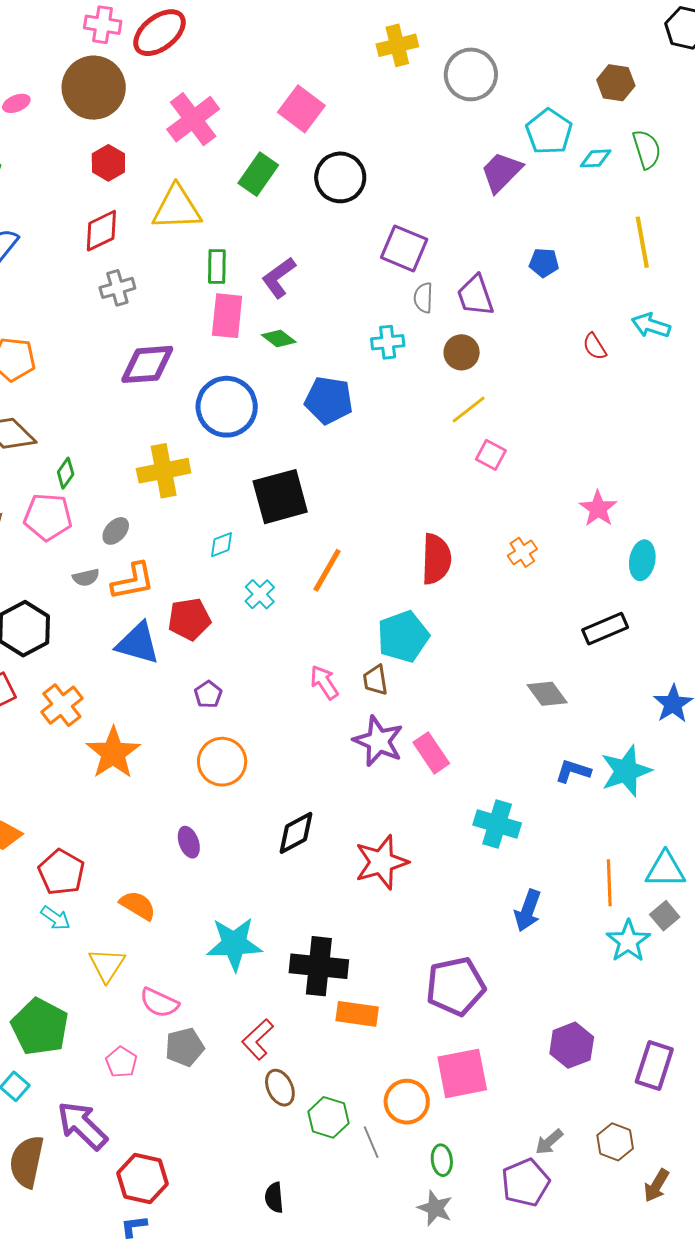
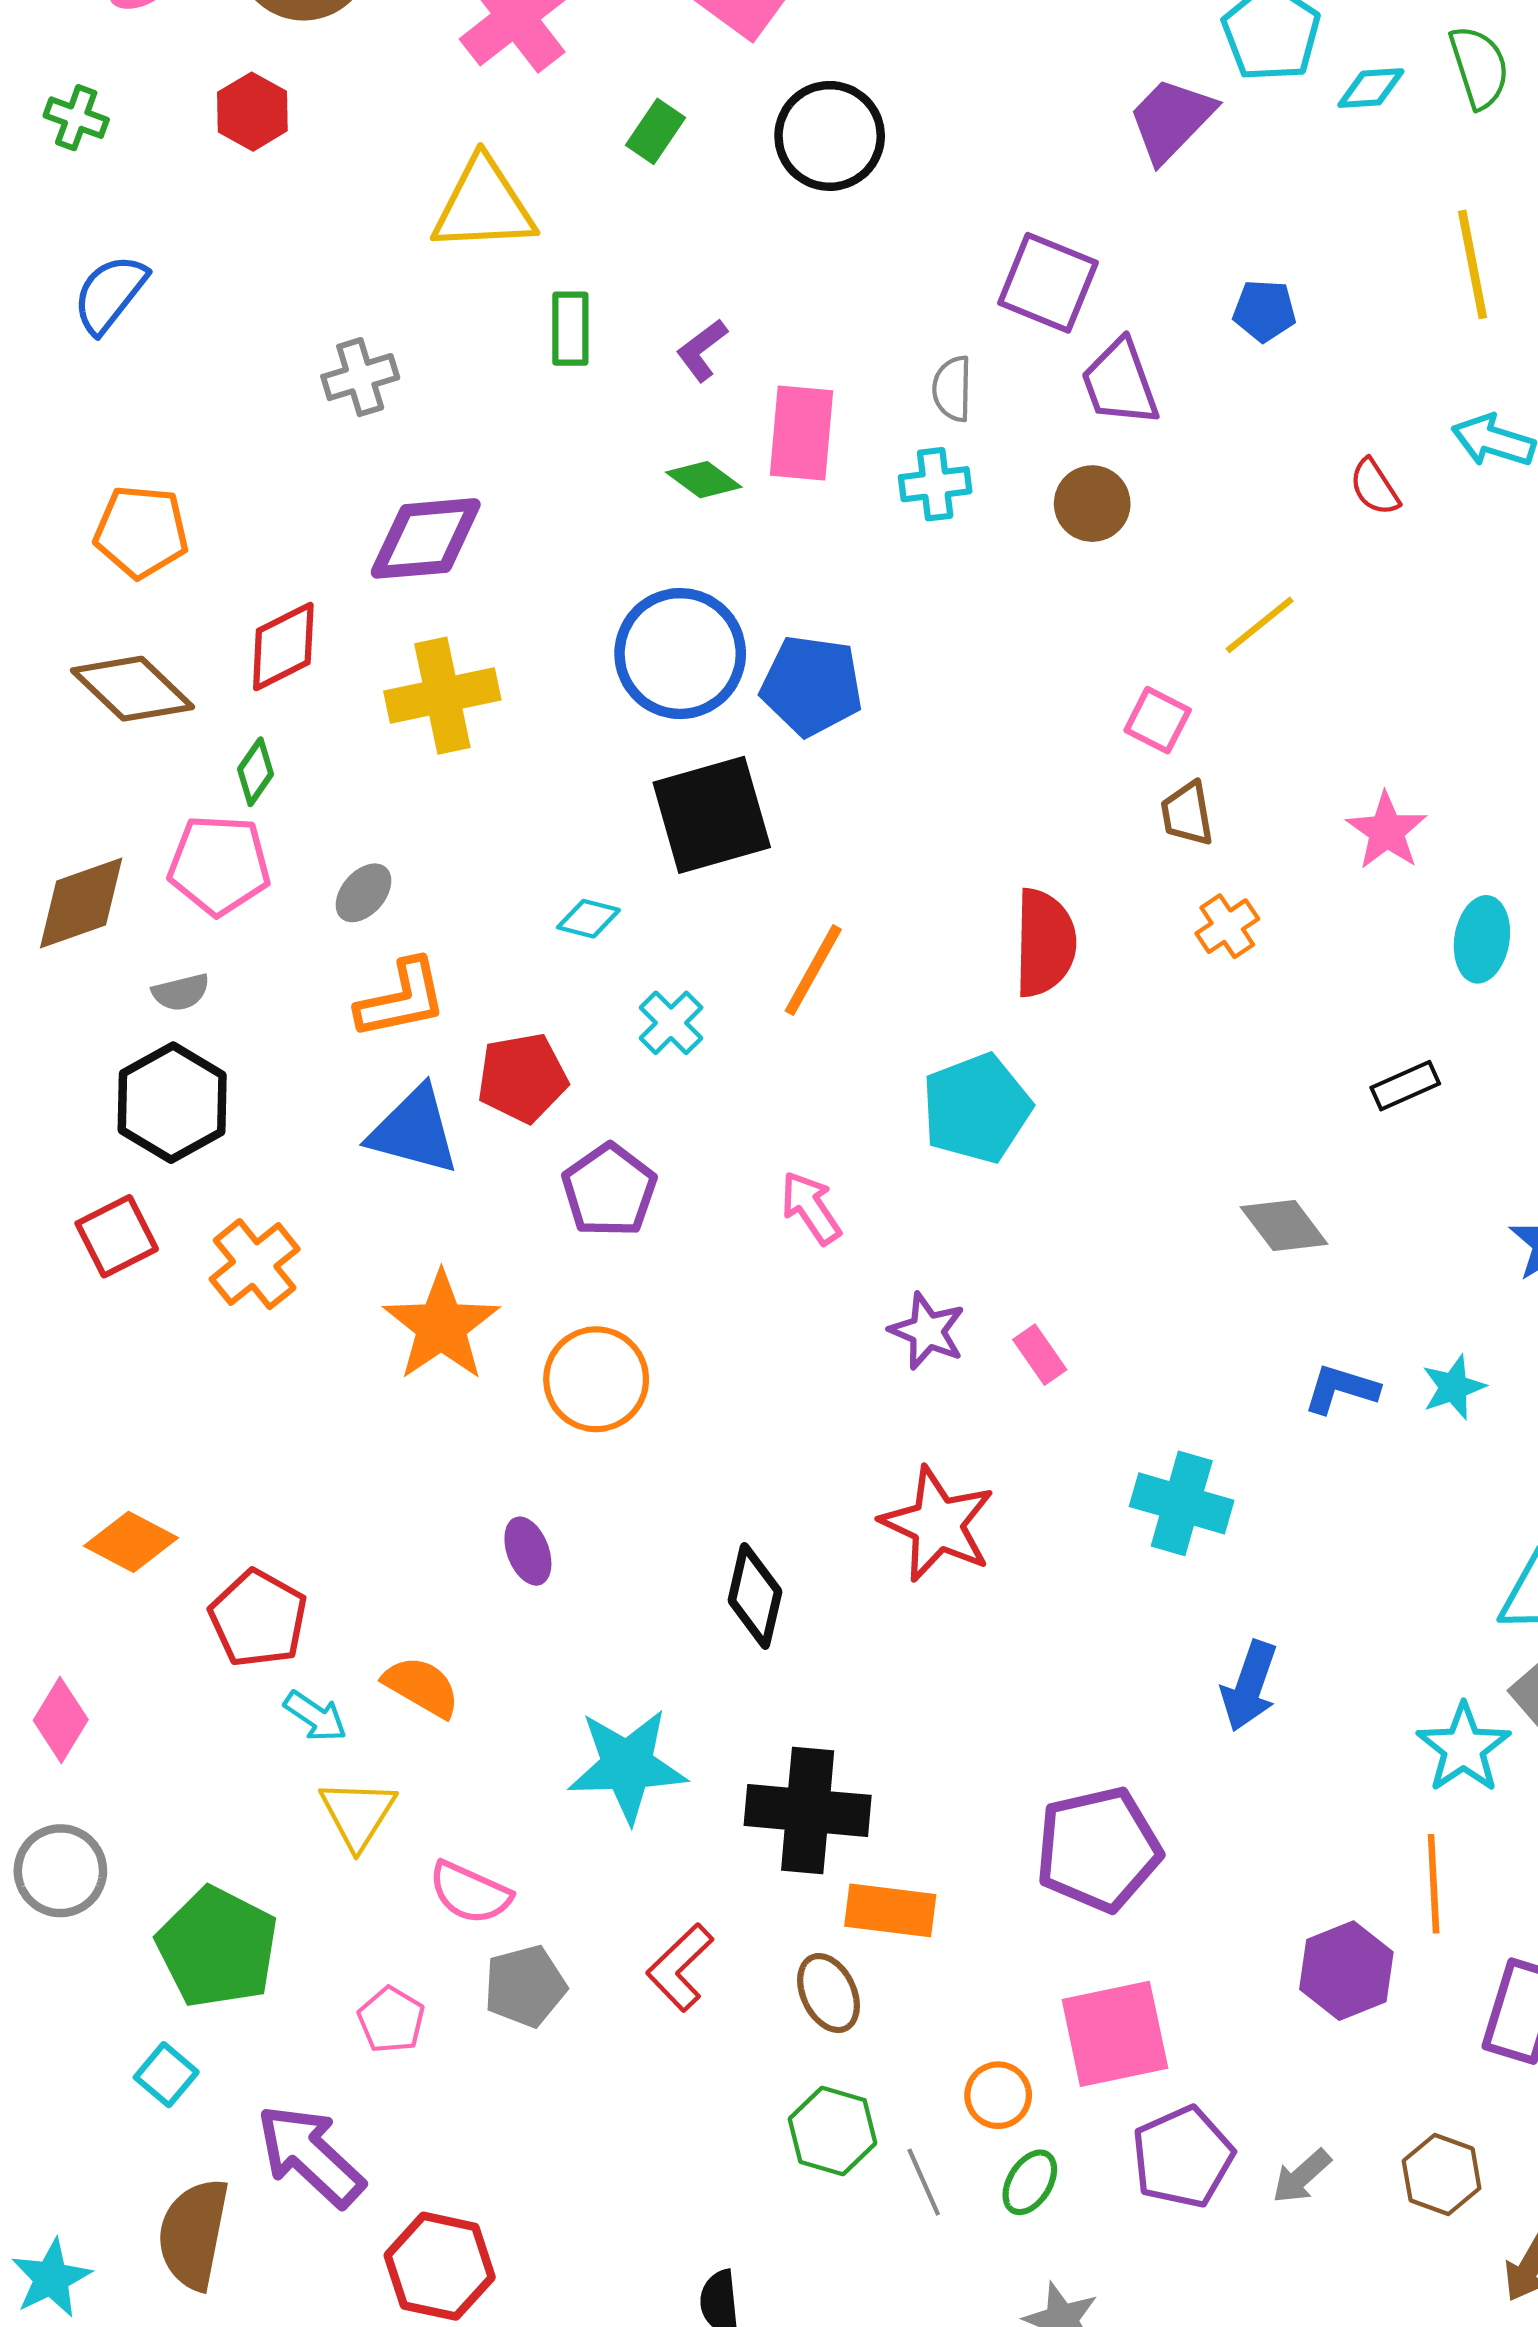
red hexagon: (108, 163) -> (252, 112), moved
green rectangle: (258, 174) -> (656, 131), size x0.7
red diamond: (101, 231) -> (283, 646), moved
purple square: (404, 248) -> (1048, 283), moved
purple L-shape: (279, 277) -> (702, 350), size x0.7
gray semicircle: (423, 298) -> (952, 389), moved
pink rectangle: (227, 316) -> (802, 433), moved
blue pentagon: (329, 400) -> (812, 686), moved
blue circle: (227, 407) -> (680, 654), moved
yellow line: (469, 409) -> (1260, 625), moved
yellow cross: (164, 471) -> (442, 696), moved
cyan diamond: (221, 545) -> (588, 919), turned 36
gray semicircle: (86, 578) -> (181, 992), moved
black rectangle: (605, 629) -> (1405, 1086), size x0.7
brown trapezoid: (375, 680) -> (1187, 814), moved
purple pentagon: (208, 694) -> (609, 1190), moved, size x1.6
purple star: (378, 741) -> (927, 1331), size x0.7
orange star: (113, 753) -> (441, 1326), moved
pink rectangle: (431, 753) -> (1040, 1355), size x0.7
cyan star: (626, 771) -> (1454, 1387), size x0.6
black diamond: (296, 833) -> (755, 1596), moved, turned -48
red star: (381, 862) -> (938, 1524), moved, turned -30
orange line: (609, 883) -> (1434, 1884), moved
cyan arrow: (56, 918) -> (315, 1716), moved
brown ellipse: (280, 1088) -> (829, 1993), moved
orange circle: (407, 1102) -> (998, 2095), size x0.7
green ellipse: (442, 1160) -> (1030, 2182), moved, turned 40
purple pentagon: (525, 1182) -> (1183, 2157), moved

